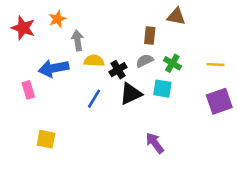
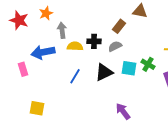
brown rectangle: (150, 35) -> (119, 26), turned 32
green cross: (172, 63) -> (148, 64), moved
black cross: (118, 70) -> (94, 41), moved, turned 32

